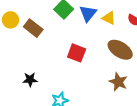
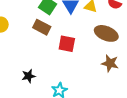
brown rectangle: (33, 28) -> (42, 27), moved

